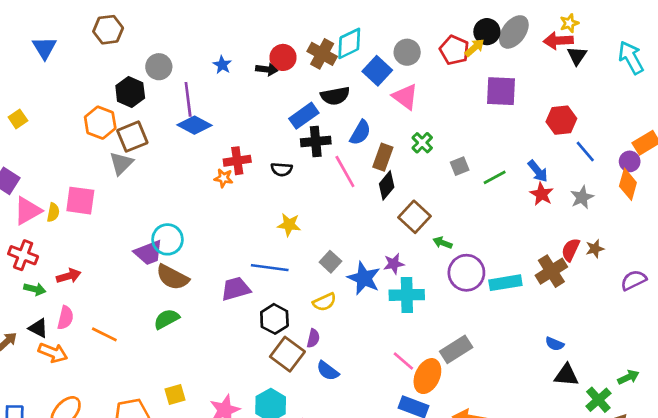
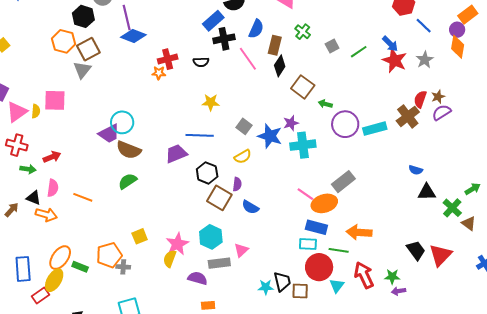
red star: (542, 194) -> (395, 60), size x1.4
purple semicircle: (634, 280) -> (442, 112), moved
orange ellipse: (427, 376) -> (324, 203), turned 55

